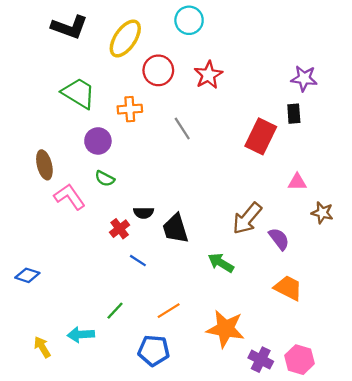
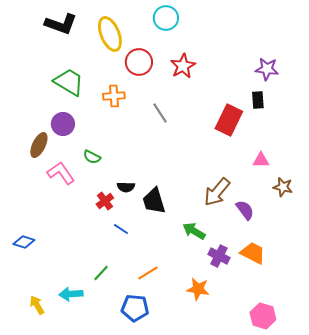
yellow ellipse: (125, 38) -> (110, 34), turned -56
purple circle: (98, 141) -> (63, 124), moved
brown ellipse: (44, 165) -> (39, 145), turned 40
orange star: (225, 329) -> (198, 289), size x0.7
purple cross: (261, 360) -> (219, 256), moved

